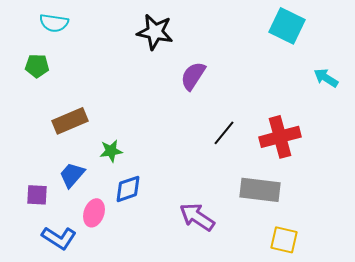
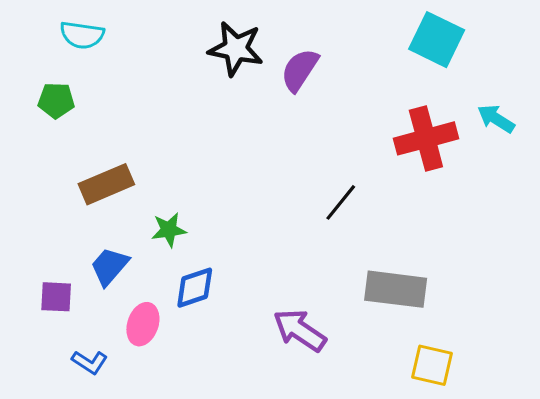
purple semicircle: (193, 76) -> (300, 70), moved
red cross: (280, 137) -> (426, 138), moved
blue L-shape: (59, 238) -> (90, 362), size x0.7

